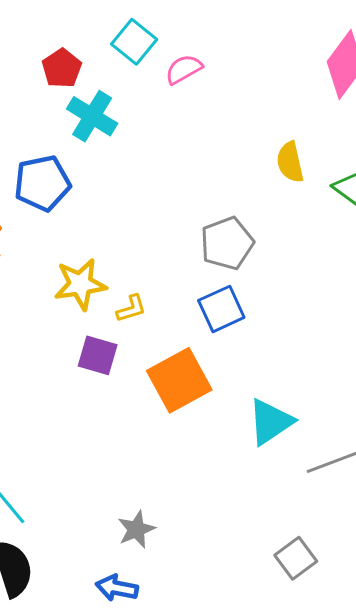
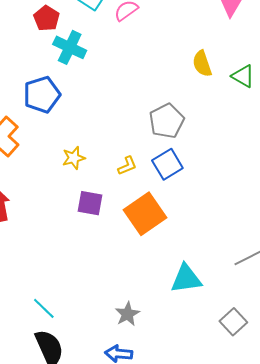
yellow star: (80, 284) -> (74, 158), size x0.7
yellow L-shape: (131, 309) -> (127, 166), moved
cyan triangle: (270, 422) -> (186, 279), moved, turned 32

